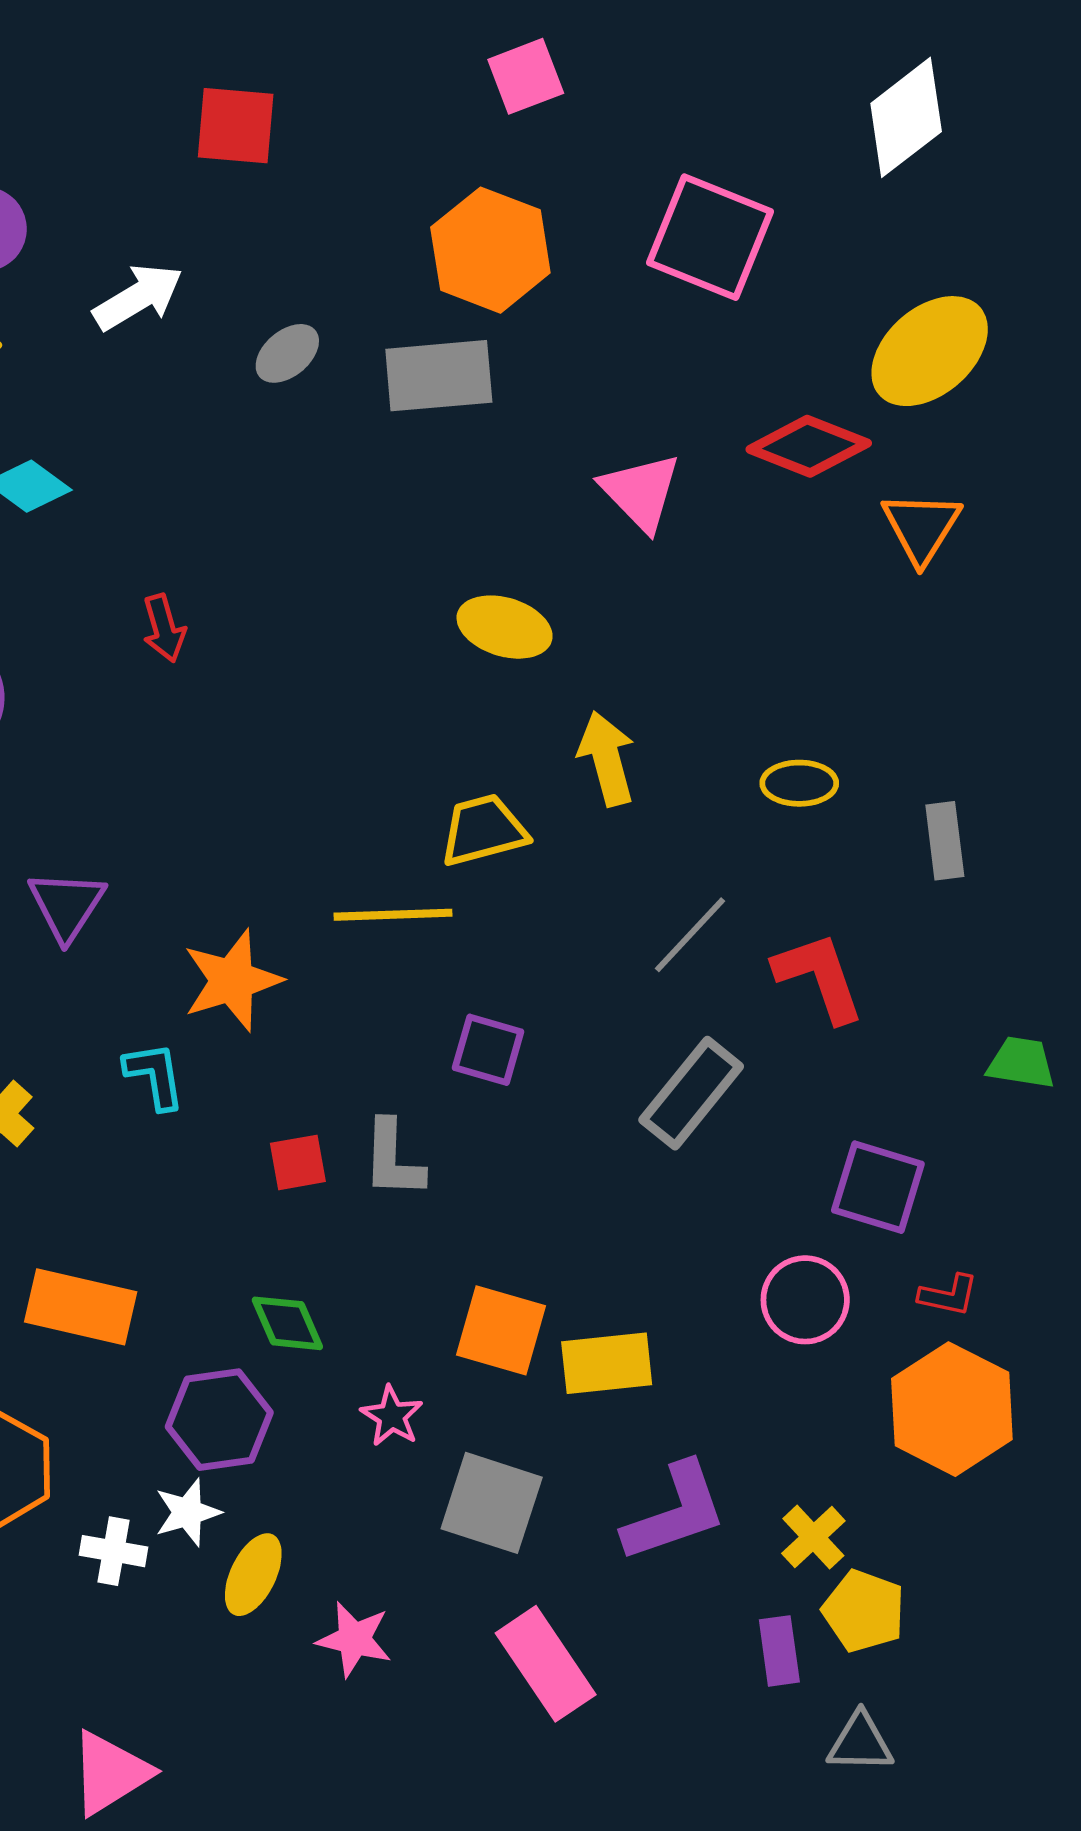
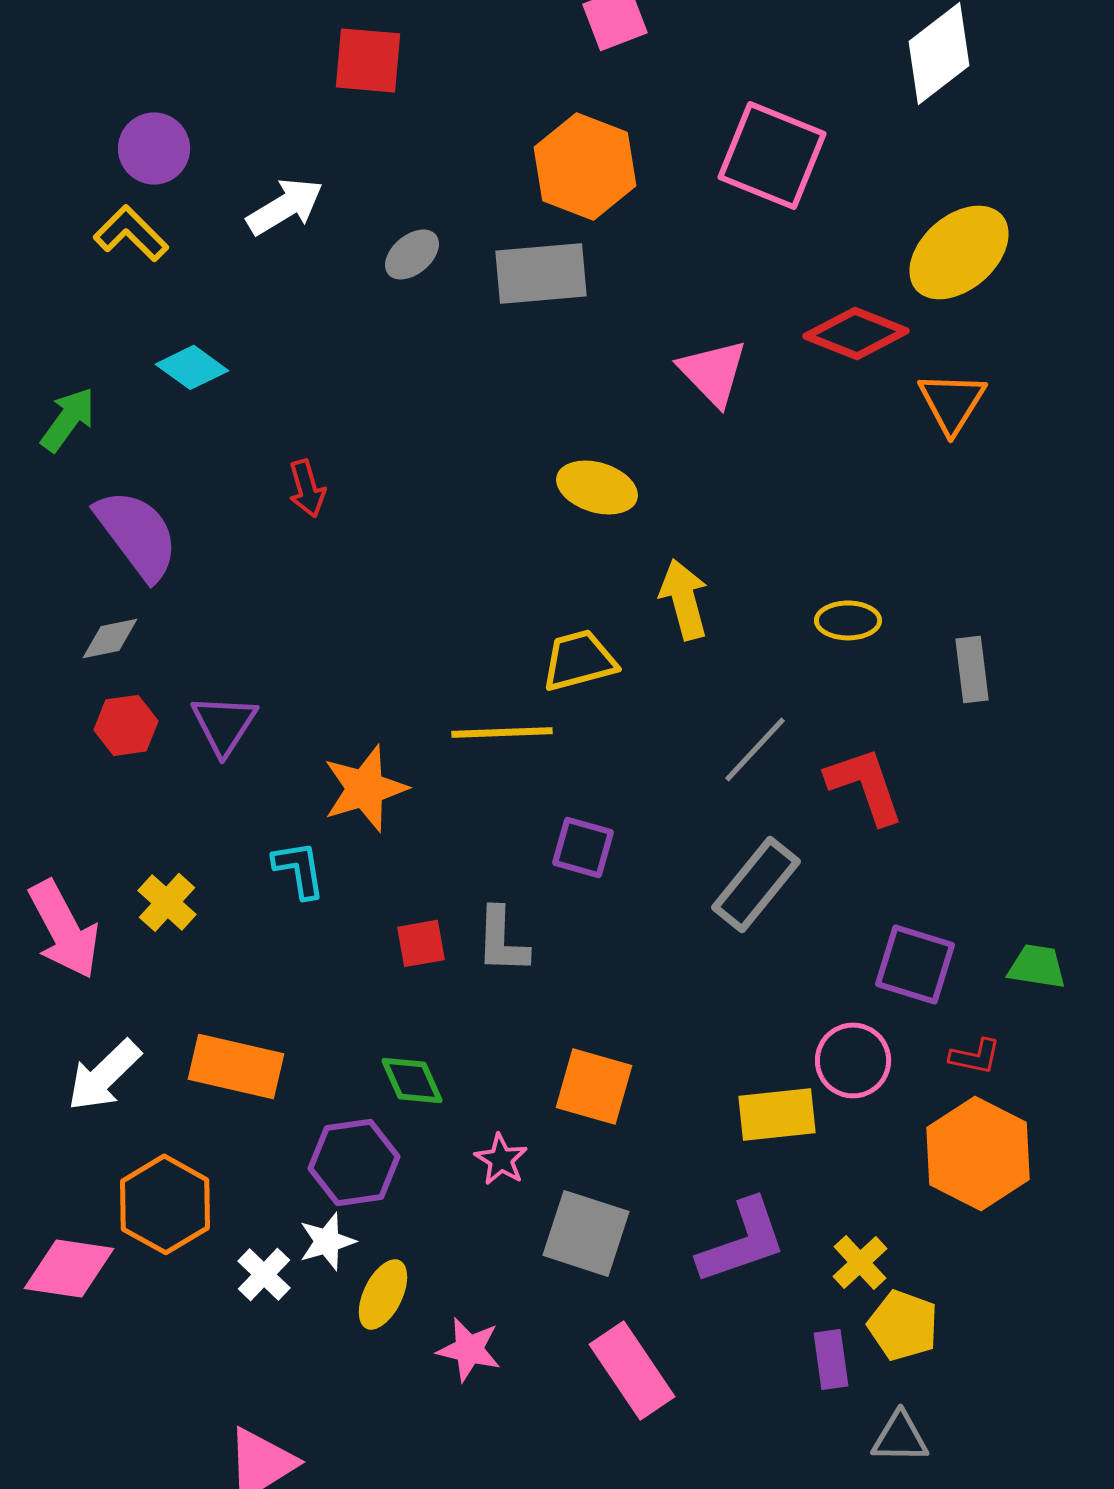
green trapezoid: (1021, 1063) -> (1037, 966), moved
yellow rectangle: (607, 1363) -> (777, 1114), moved
white cross: (114, 1551) -> (264, 1274), turned 34

